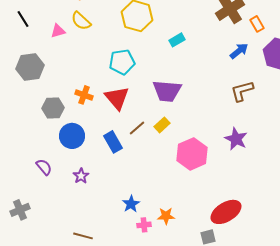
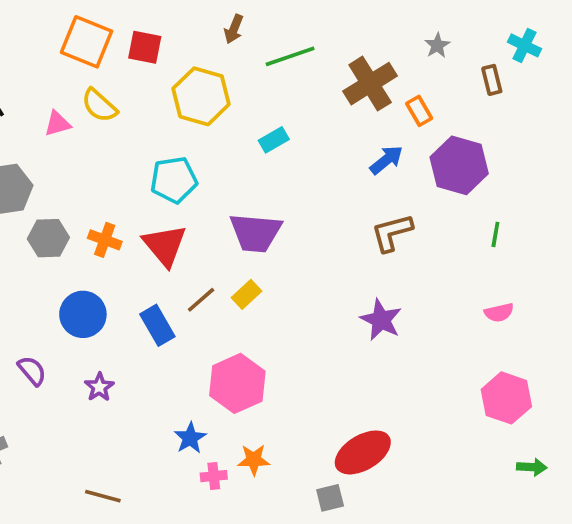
gray hexagon: (53, 108) -> (48, 238), moved
pink hexagon: (192, 154) -> (237, 383), moved

